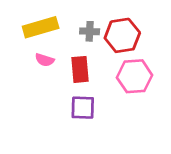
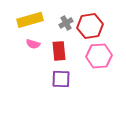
gray cross: (90, 31) -> (66, 23), turned -32

